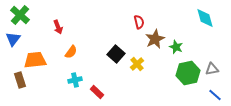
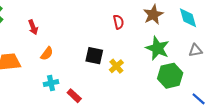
brown star: (155, 39) -> (153, 15), moved
green star: (176, 47) -> (157, 48), size x1.6
black square: (116, 54) -> (94, 56), turned -30
gray triangle: (212, 69) -> (195, 50), moved

